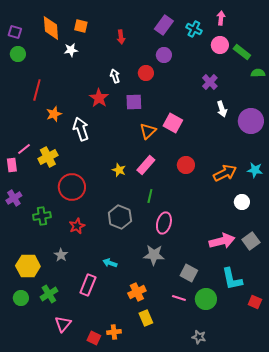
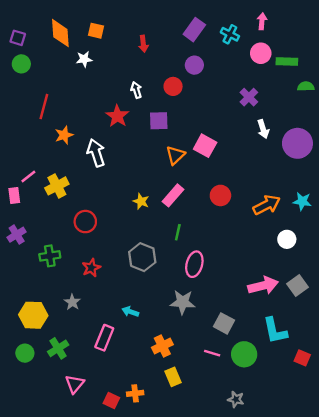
green rectangle: (242, 52) -> (287, 62), turned -36
red circle: (72, 187) -> (85, 222), size x0.7

